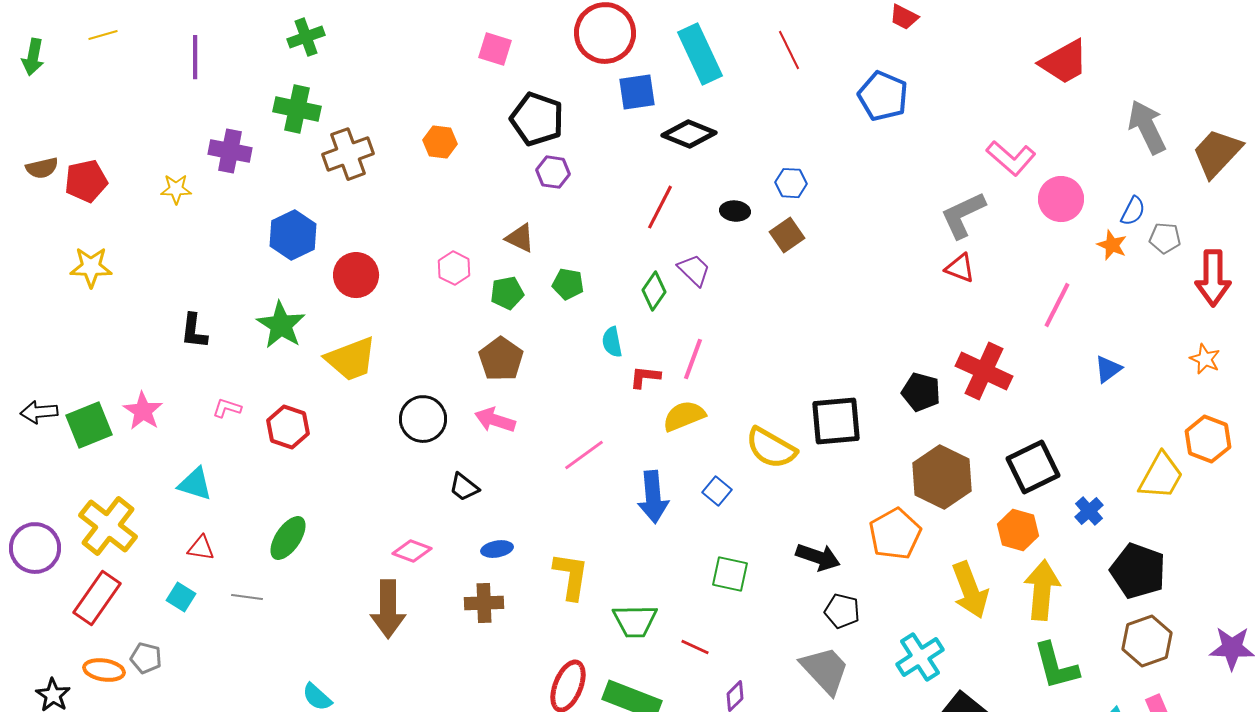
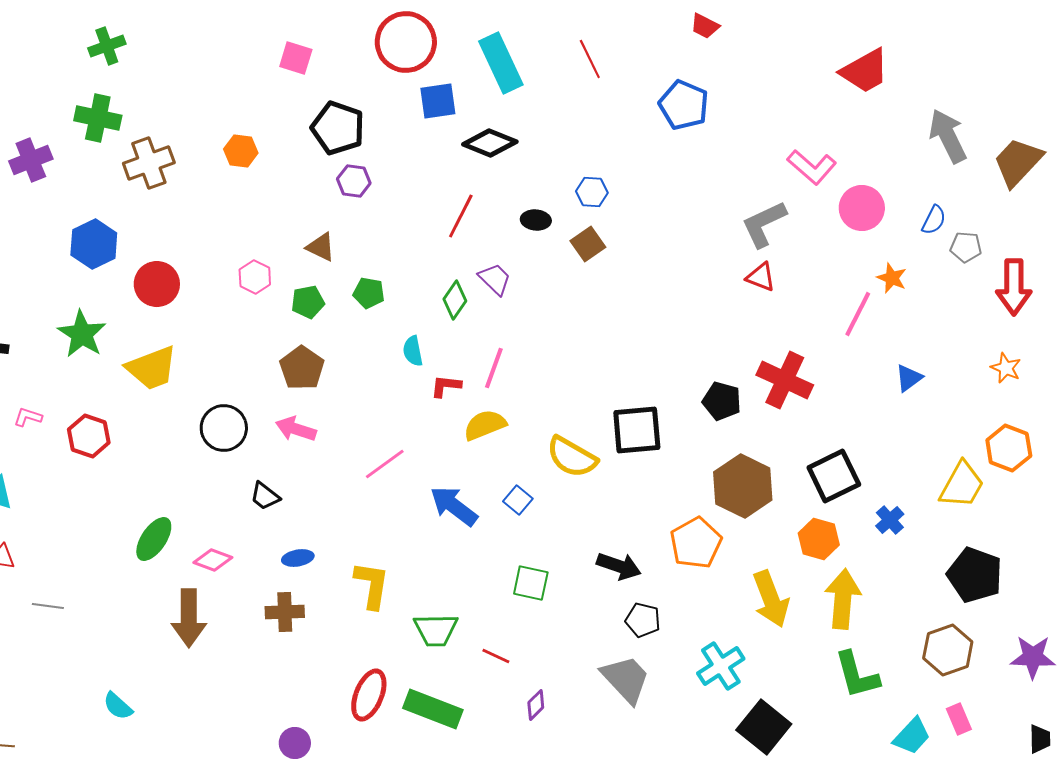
purple cross: (230, 151) -> (31, 160), turned -33
orange star: (1112, 245) -> (892, 278), moved
blue arrow: (653, 497) -> (454, 506), turned 132
green ellipse: (288, 538) -> (154, 539), moved
black pentagon: (1138, 571) -> (975, 575), moved

